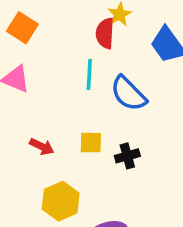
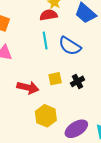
red semicircle: (105, 33) -> (49, 15), turned 90
red arrow: (42, 147) -> (28, 88), size x1.5

